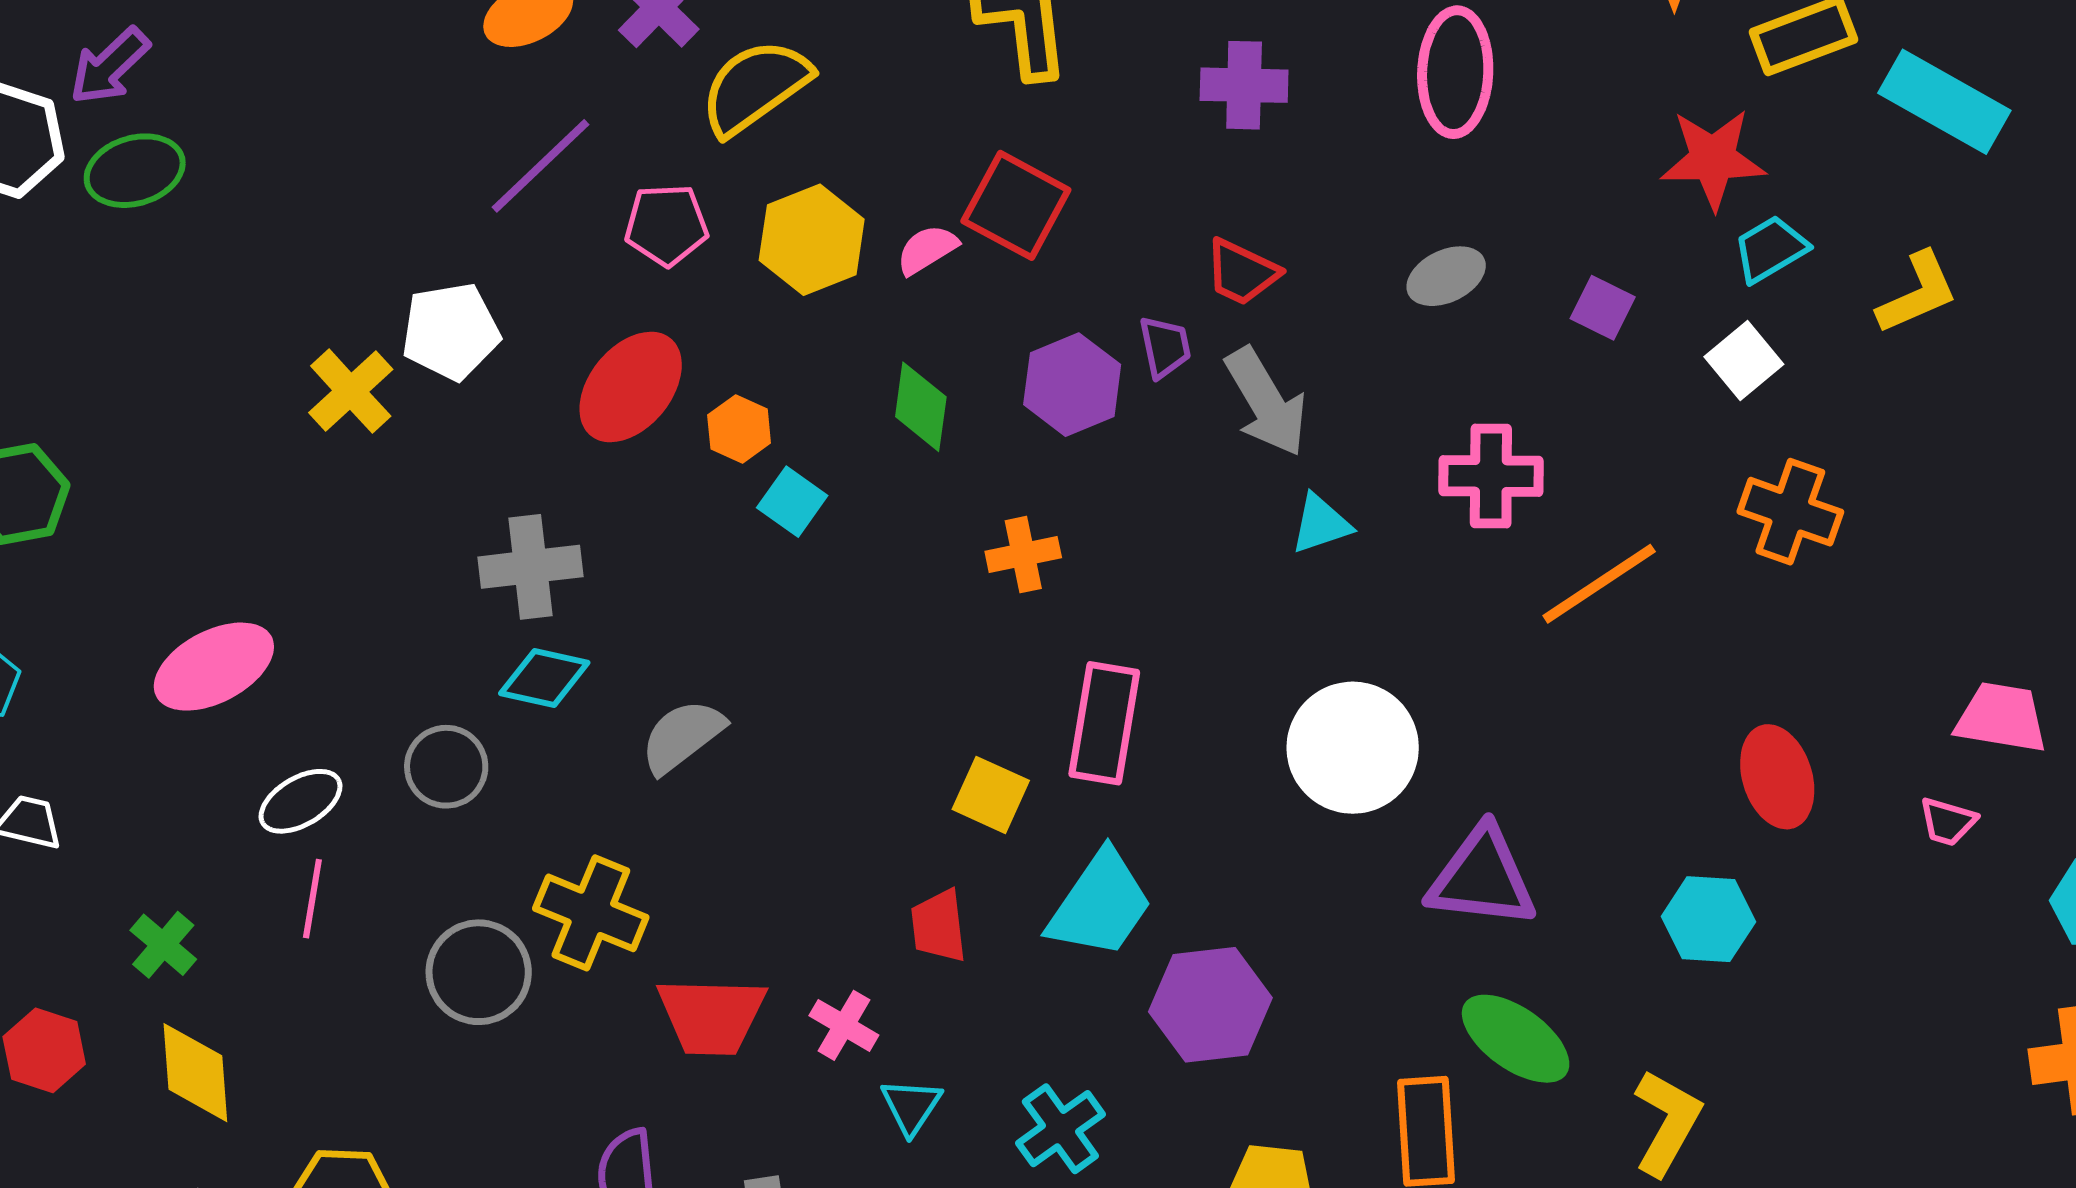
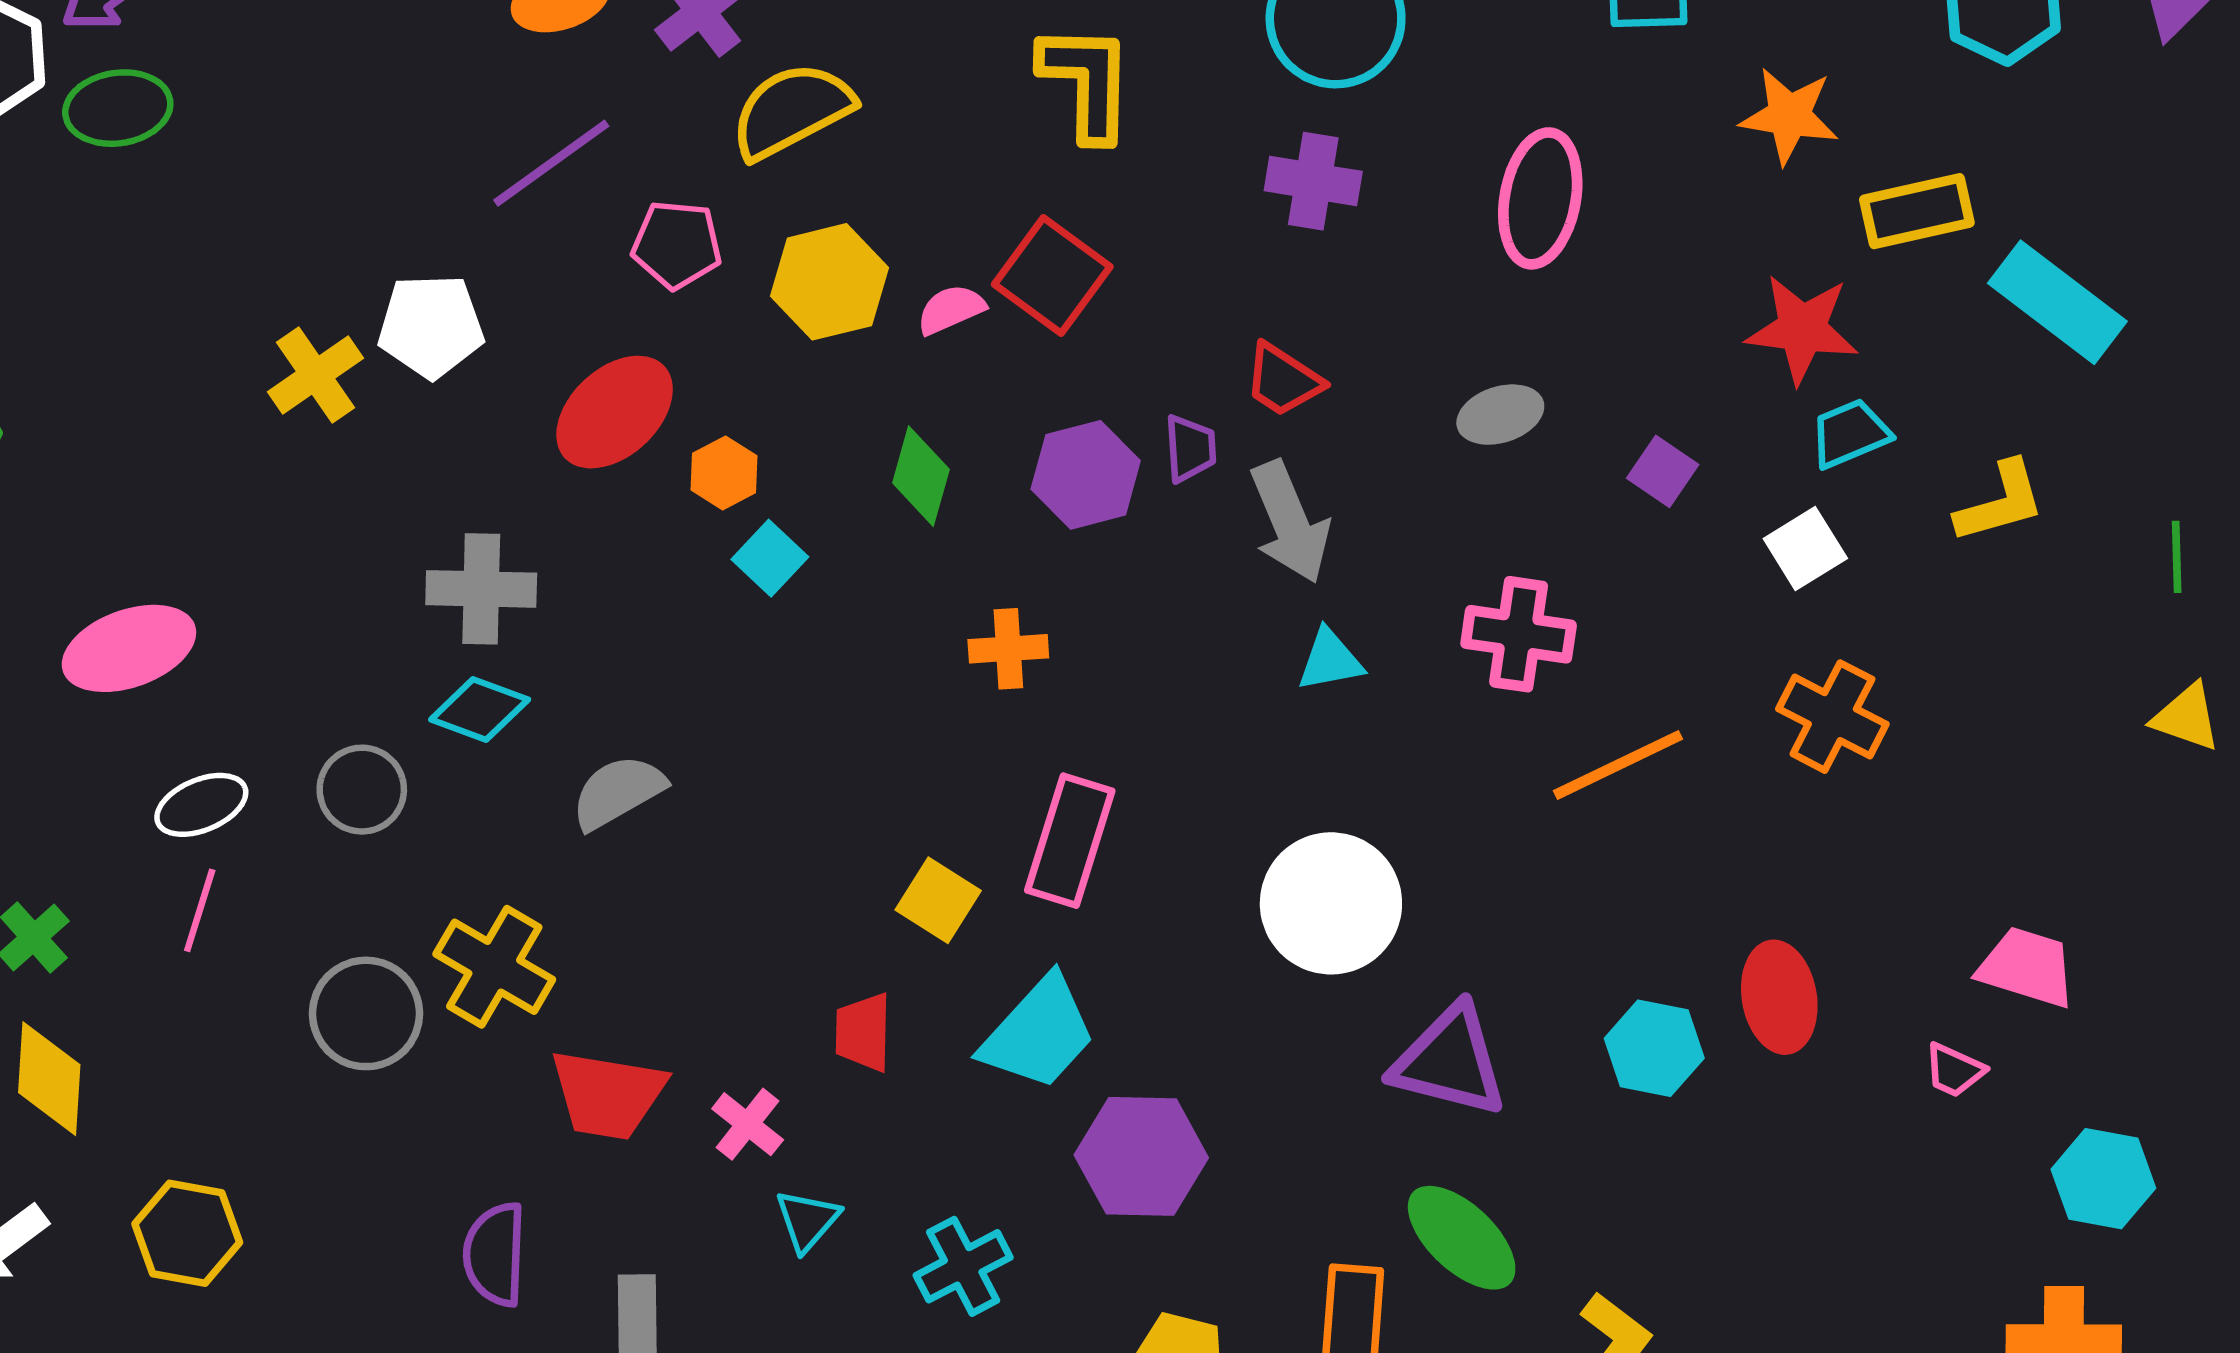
cyan hexagon: (1708, 919) -> (1654, 1048), moved

